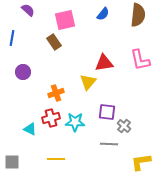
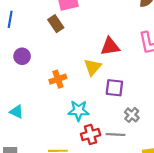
purple square: (107, 112) -> (114, 88), moved
red cross: (51, 118) -> (91, 134), moved
cyan triangle: (30, 129) -> (17, 112), moved

